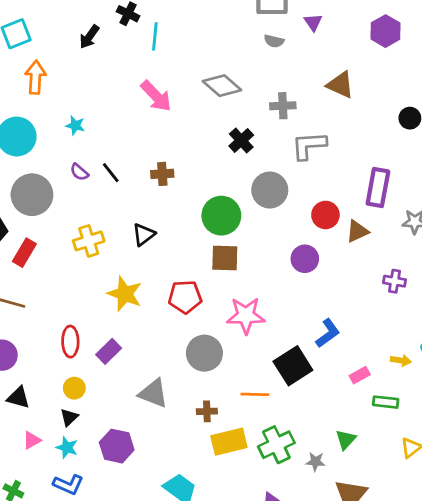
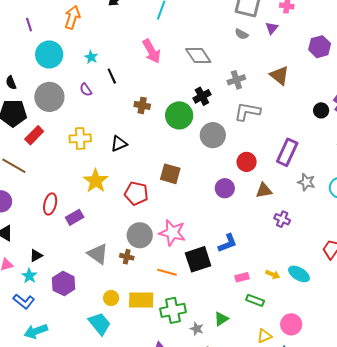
gray cross: (283, 106) -> (236, 80), turned -30
black line: (111, 173) -> (112, 76), moved
green circle: (221, 216) -> (179, 115), moved
brown triangle: (357, 231) -> (264, 190), moved
pink star: (246, 316) -> (172, 233), moved
yellow circle: (74, 388) -> (111, 298), moved
brown cross: (207, 411) -> (127, 257), moved

